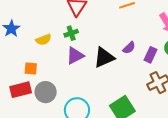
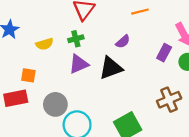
purple semicircle: (129, 48) -> (123, 42), moved
purple rectangle: (151, 55) -> (164, 53), moved
gray circle: (46, 92) -> (55, 104), moved

